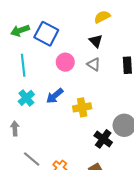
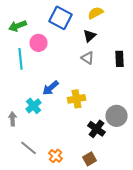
blue square: (46, 34) -> (60, 18), moved
black triangle: (96, 41) -> (90, 36), turned 32
pink circle: (65, 62) -> (38, 43), moved
cyan cross: (26, 98) -> (34, 106), moved

